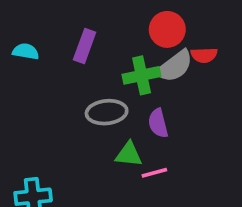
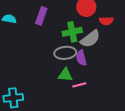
gray semicircle: (175, 66) -> (90, 39), moved
gray ellipse: (107, 112) -> (65, 53), moved

